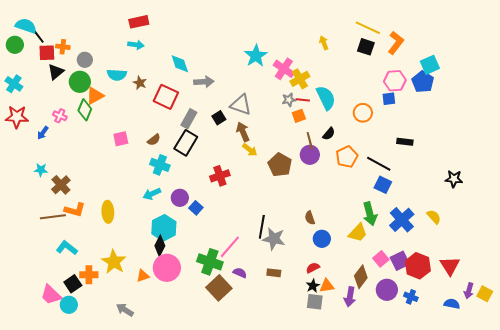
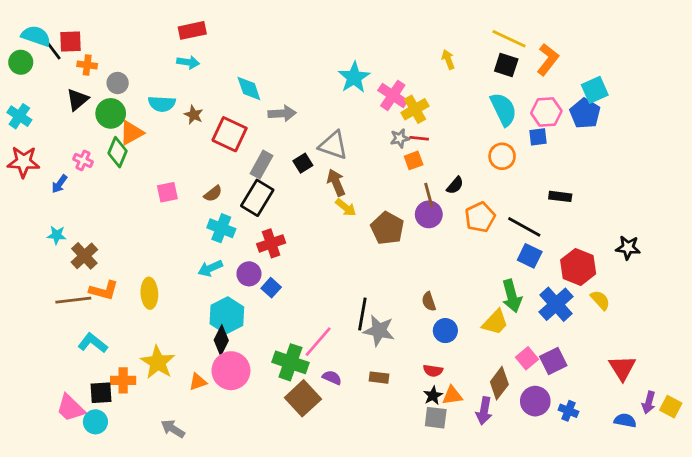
red square: (47, 53) -> (71, 41), moved
cyan semicircle: (326, 98) -> (503, 109), moved
red cross: (220, 176) -> (271, 243), moved
red hexagon: (418, 266) -> (578, 267), moved
red semicircle: (313, 268) -> (433, 371), turned -144
black square: (73, 284) -> (101, 393), turned 30

